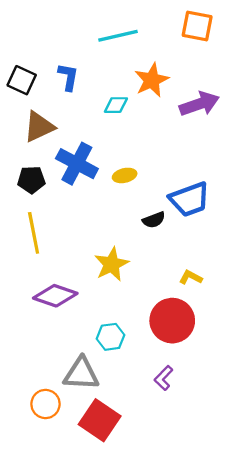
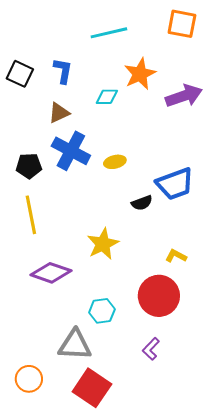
brown triangle: (39, 127) -> (59, 113), moved, size x0.7
orange circle: (45, 404) -> (29, 379), moved

